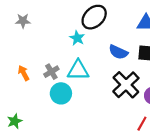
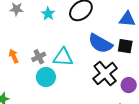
cyan star: (77, 38) -> (48, 14), moved
blue semicircle: (118, 52) -> (100, 44), size x1.4

